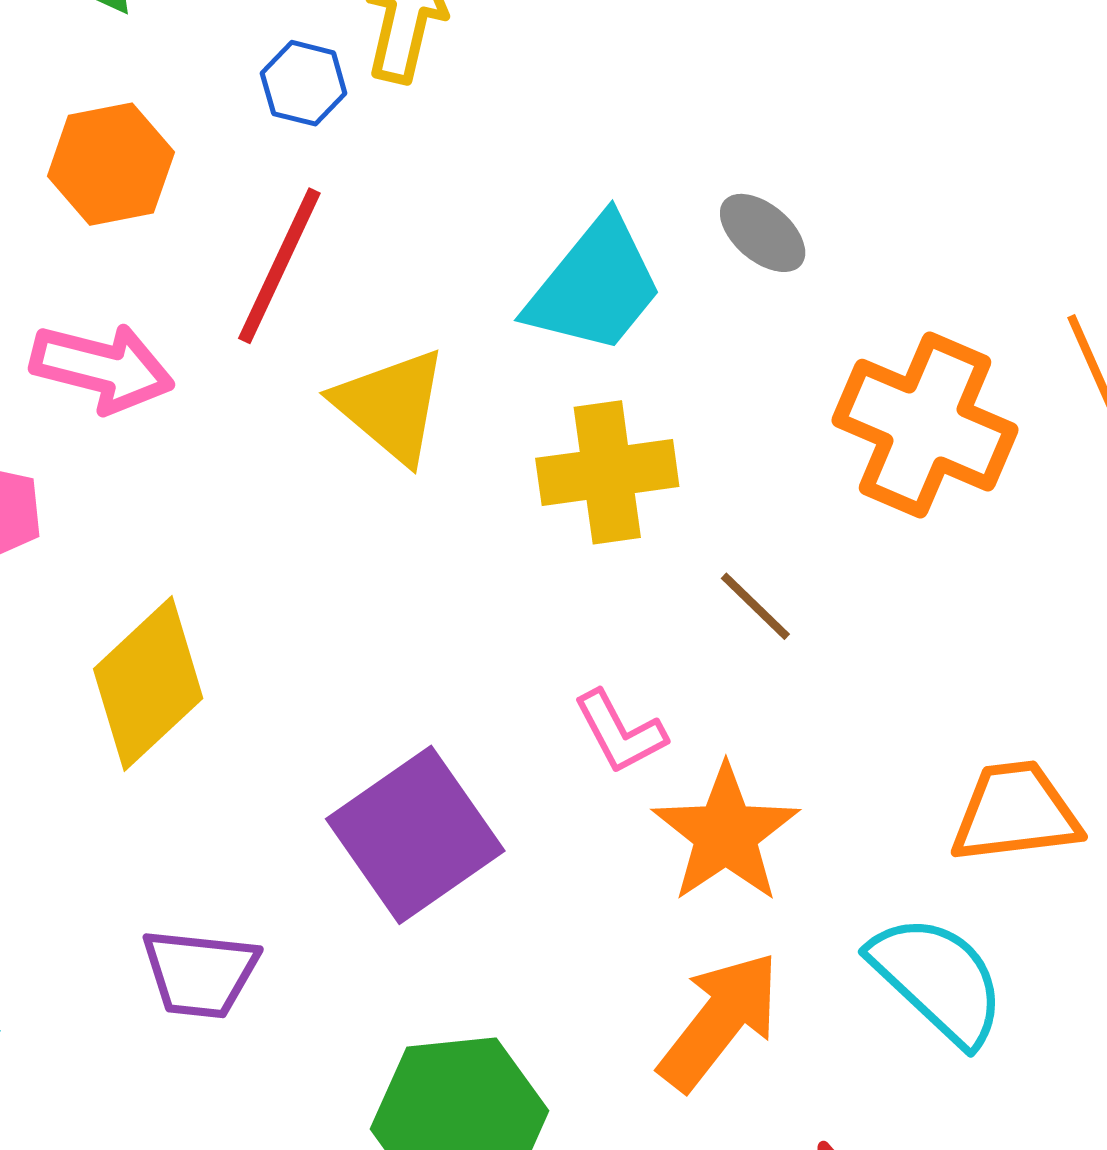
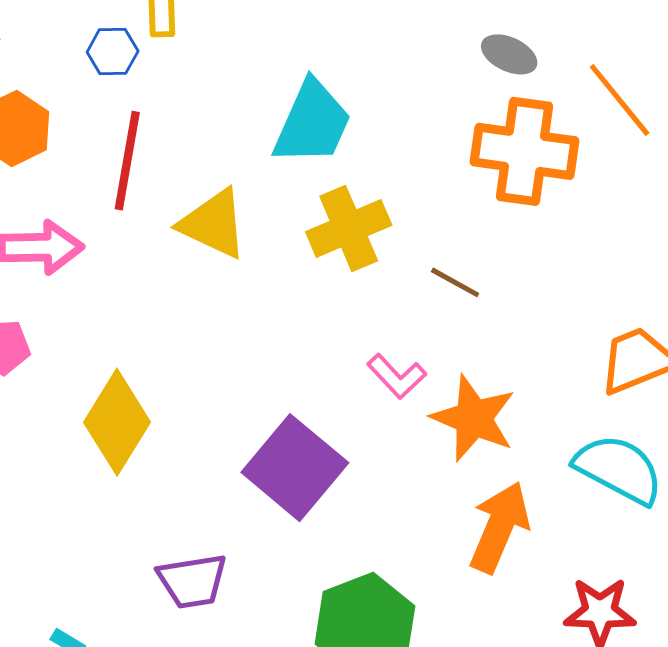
gray ellipse: (763, 233) -> (509, 54), moved

